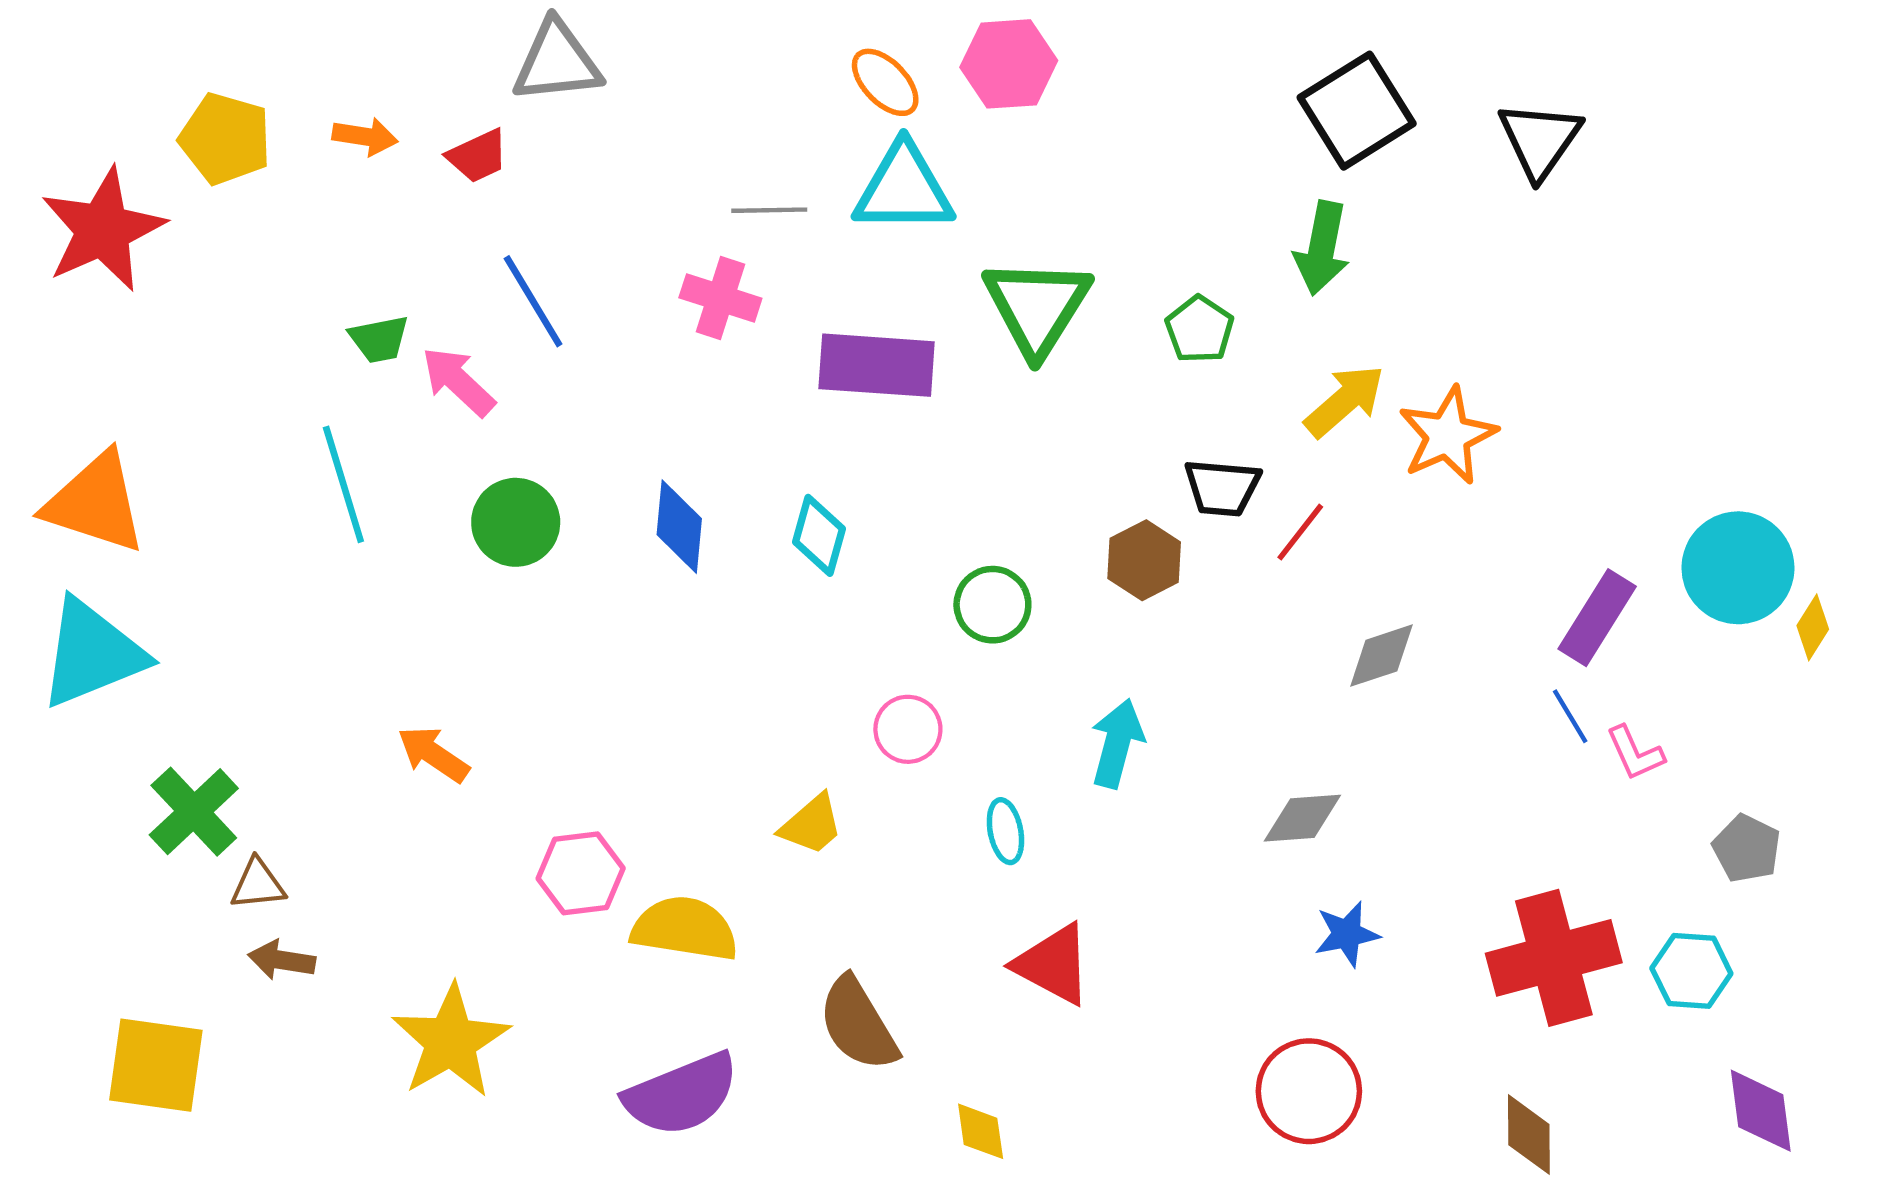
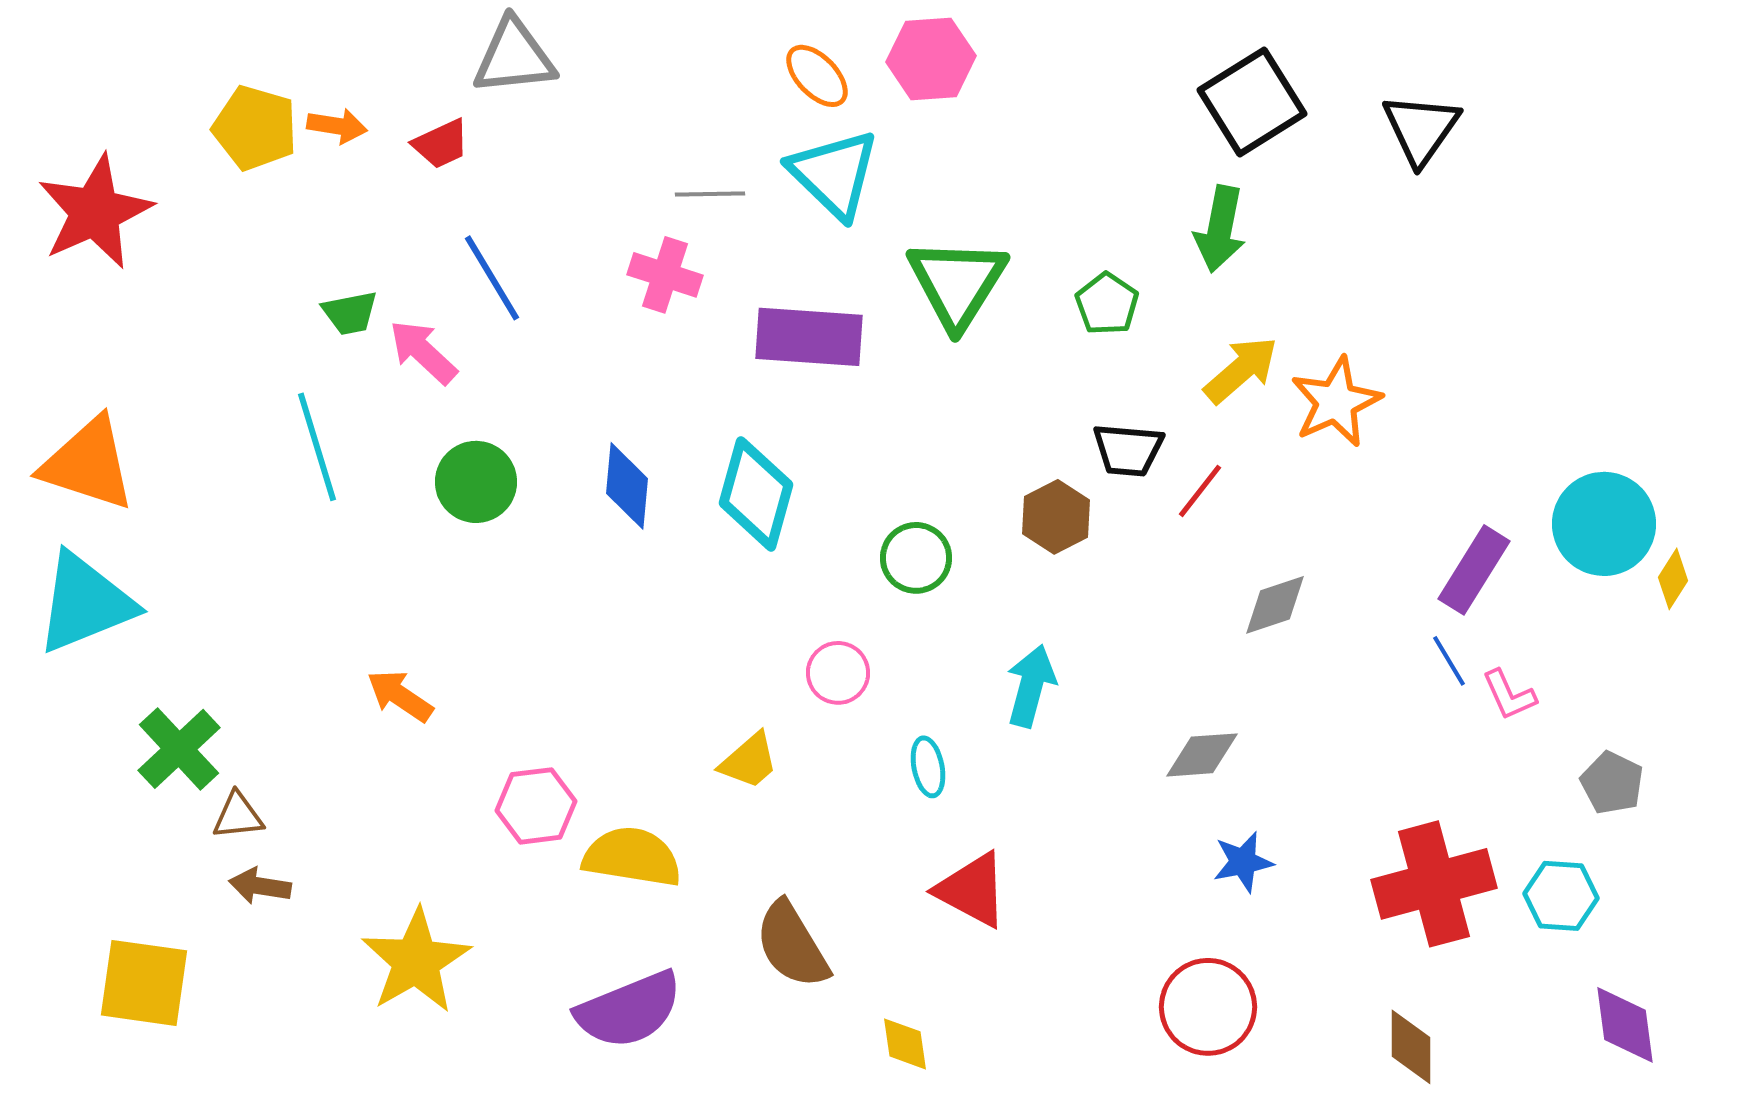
yellow pentagon: (225, 139) -> (255, 128), moved
cyan triangle: (904, 189) -> (834, 174), turned 44
cyan diamond: (819, 535) -> (756, 494), size x1.5

